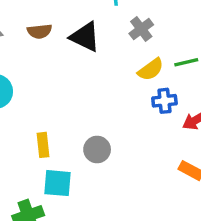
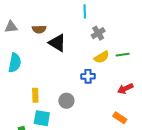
black triangle: (85, 37) -> (57, 43), moved
blue cross: (164, 101) -> (88, 76), moved

